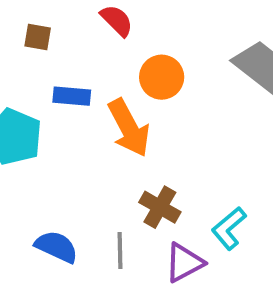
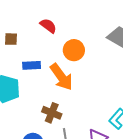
brown cross: (160, 207) -> (52, 113), moved

